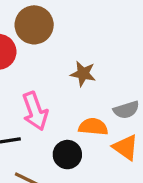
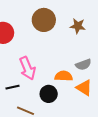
brown circle: (34, 25) -> (44, 20), moved
brown star: (83, 74) -> (78, 26), moved

